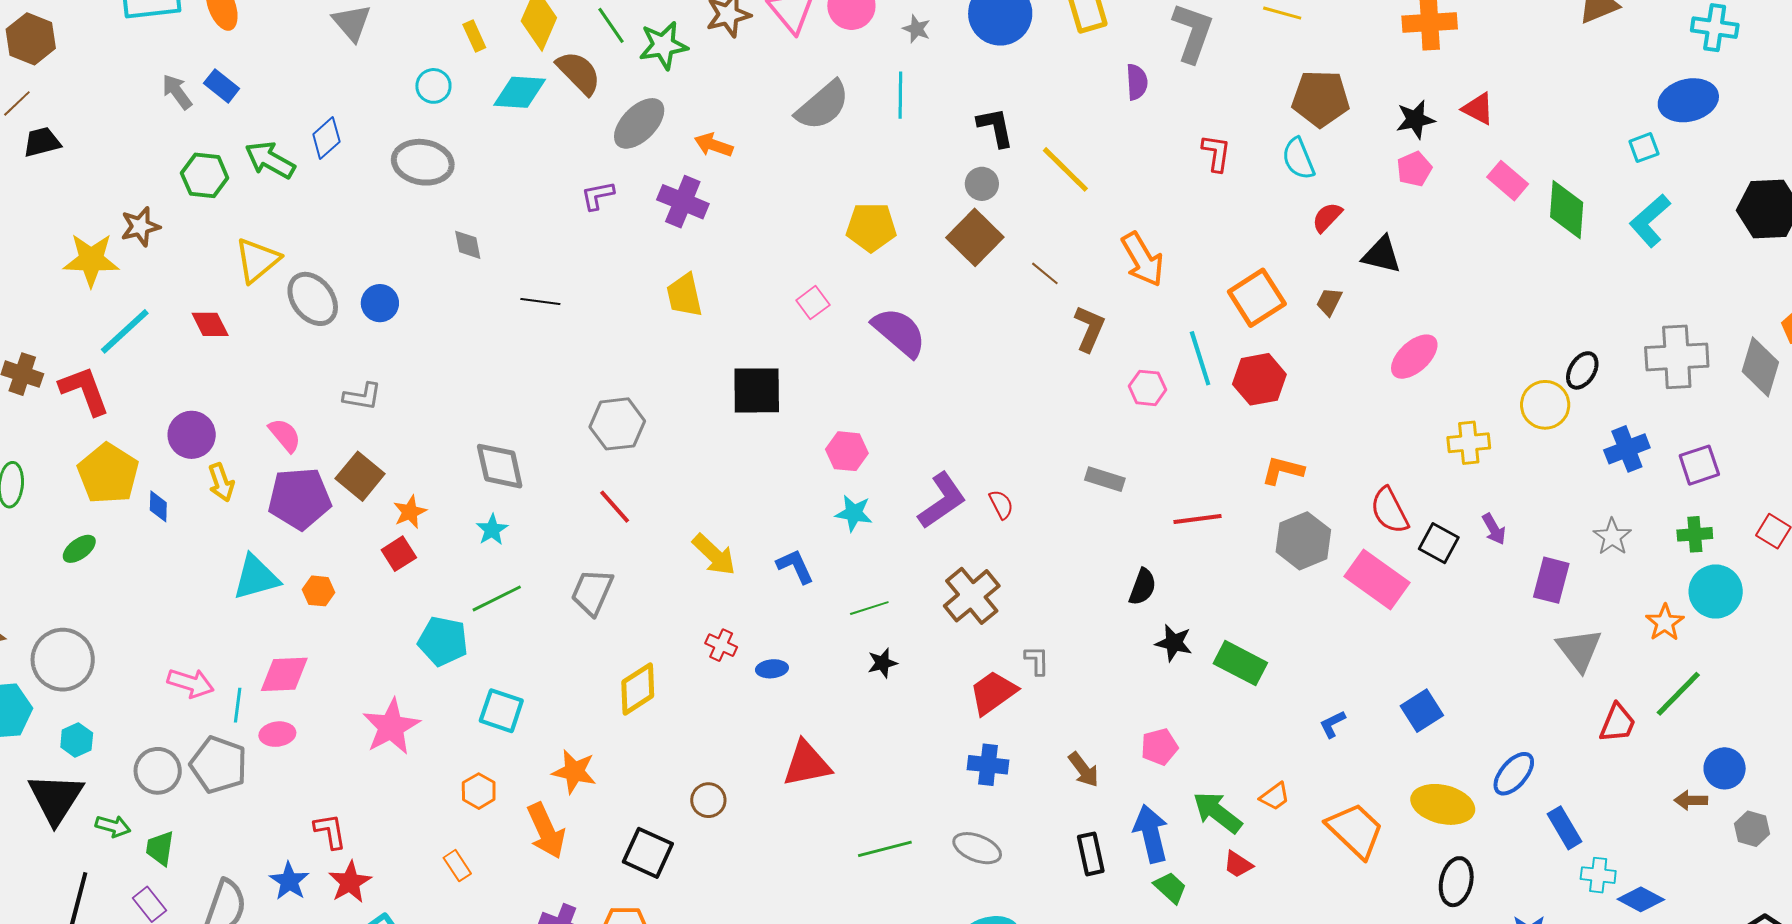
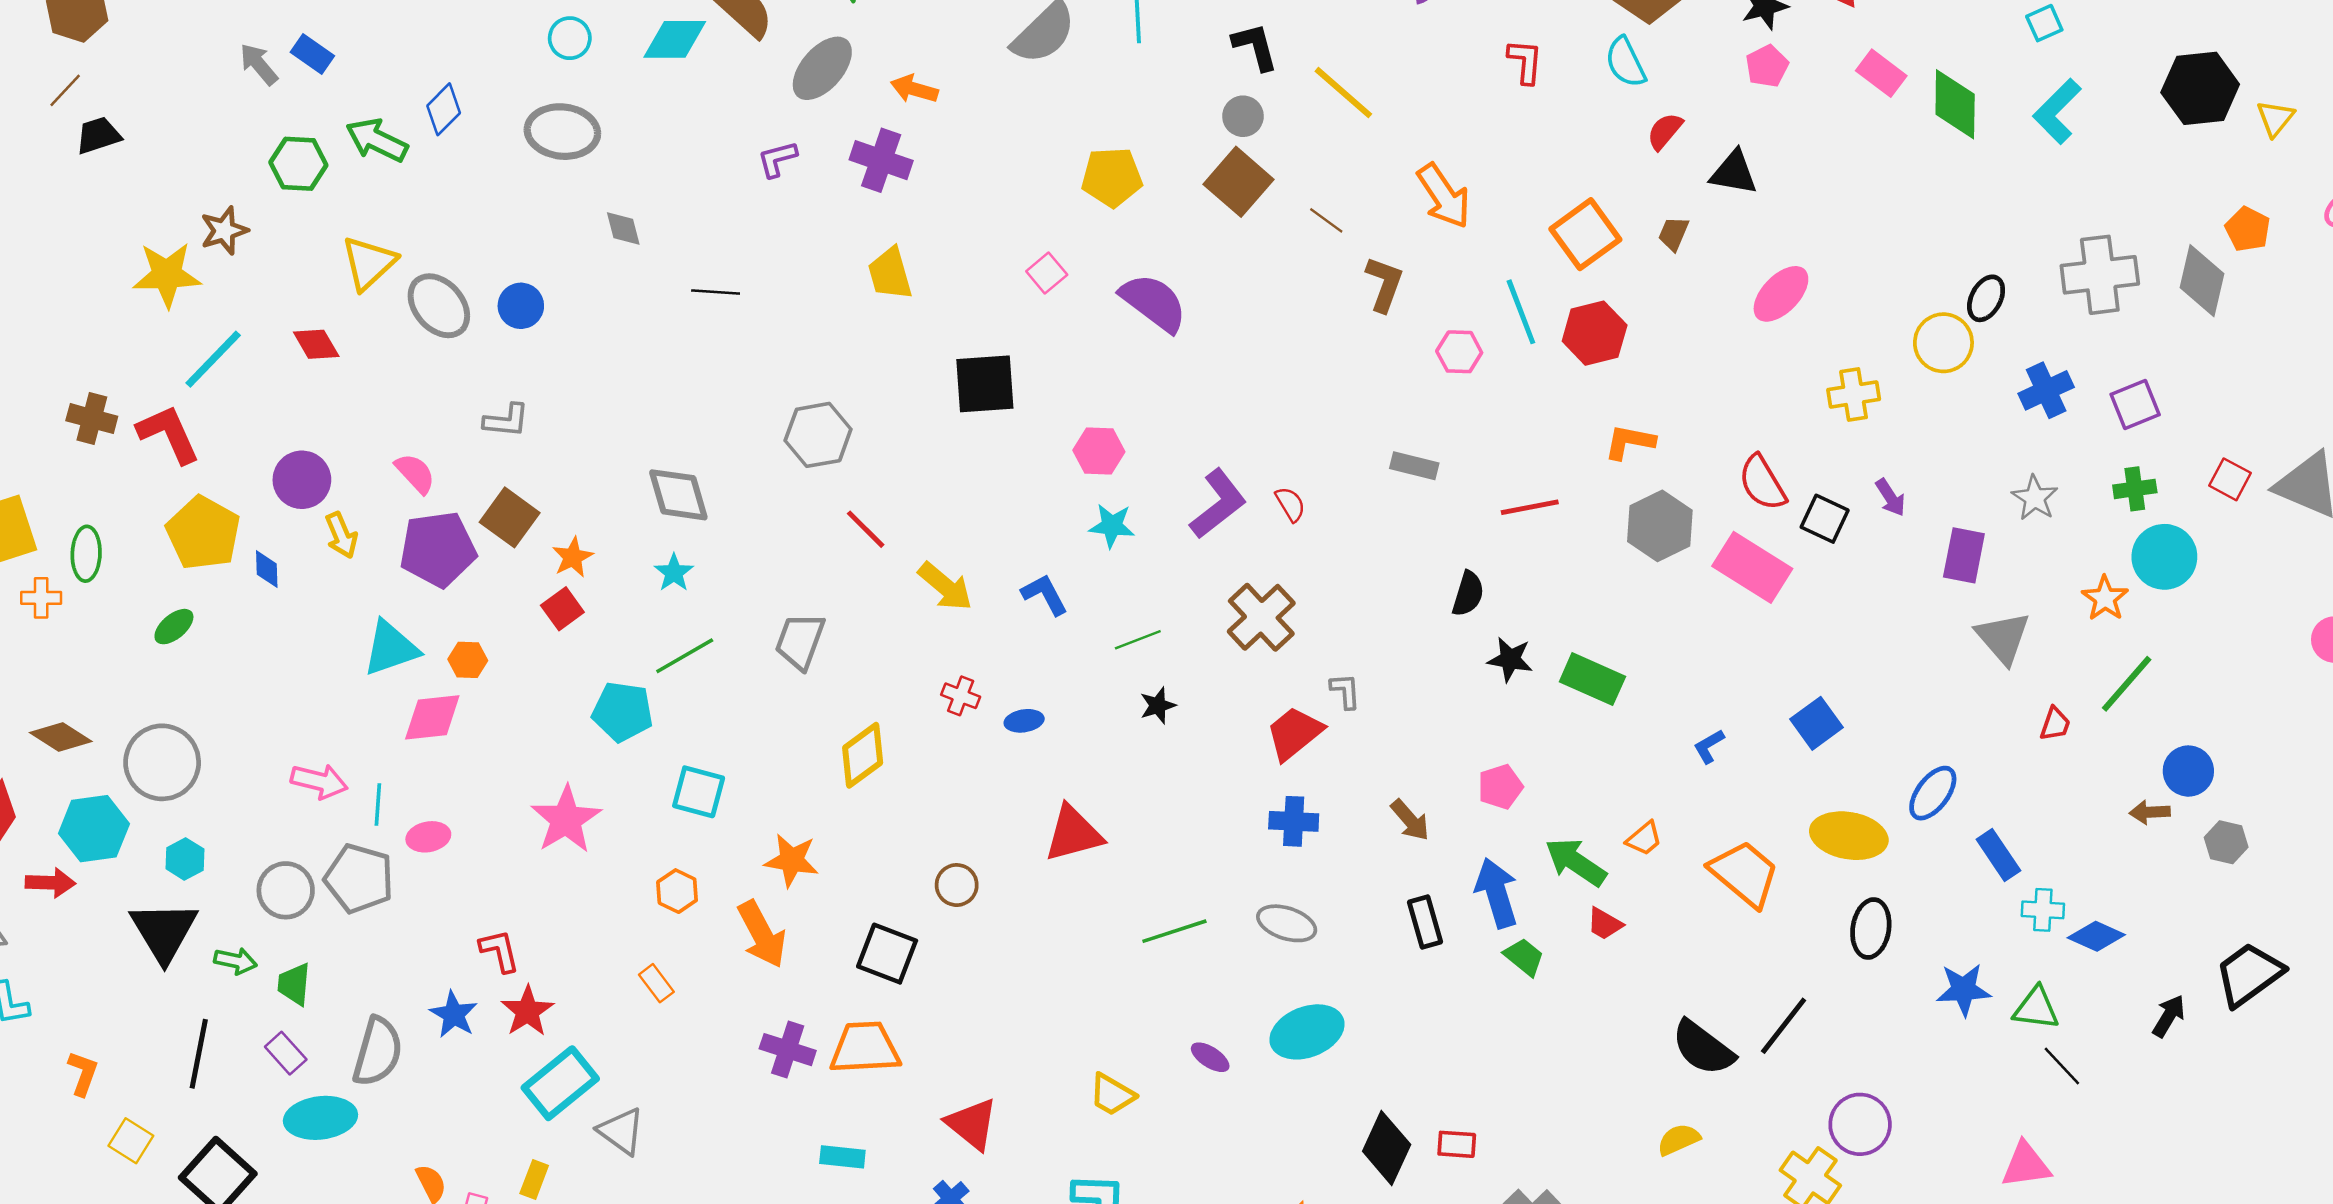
red line: (615, 507) -> (866, 529), moved
pink diamond: (284, 674) -> (432, 717), moved
red trapezoid: (1618, 723) -> (2055, 724), size x0.7

